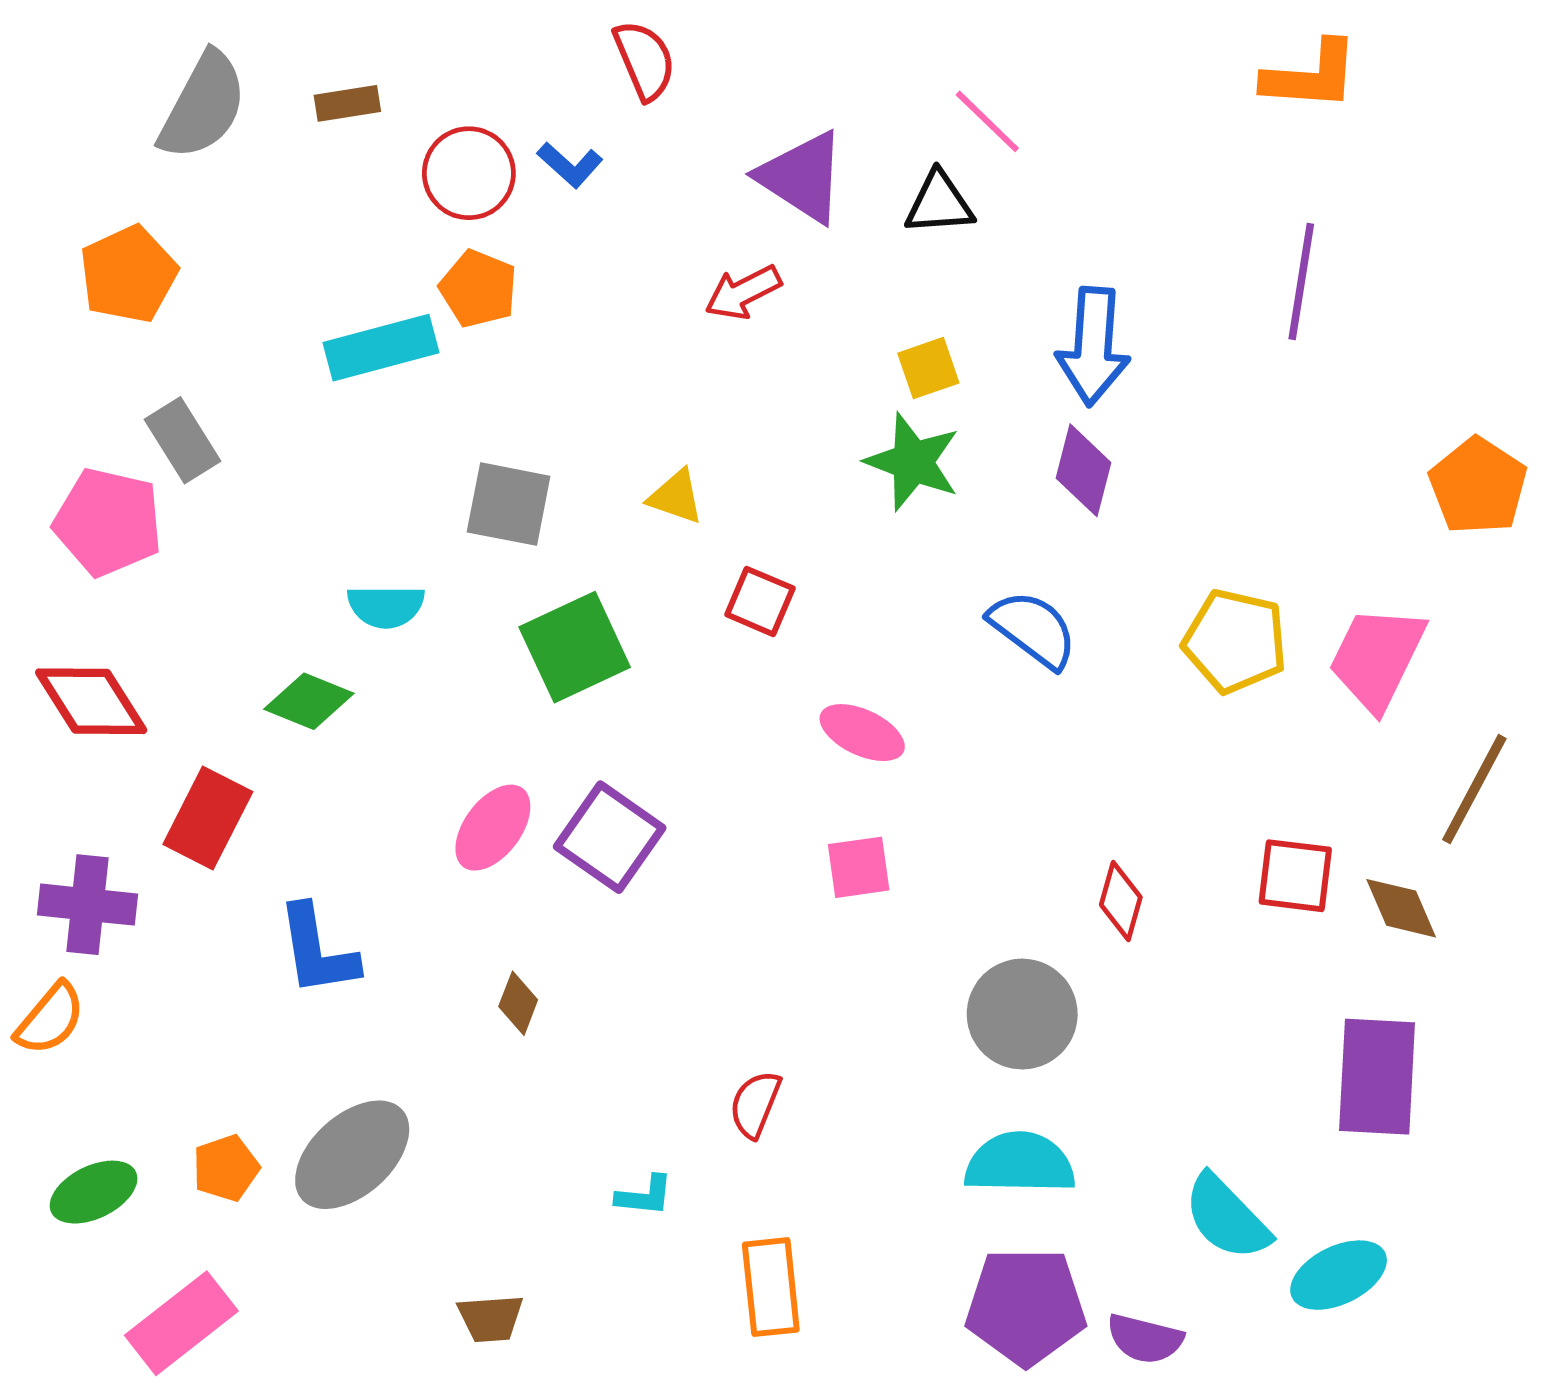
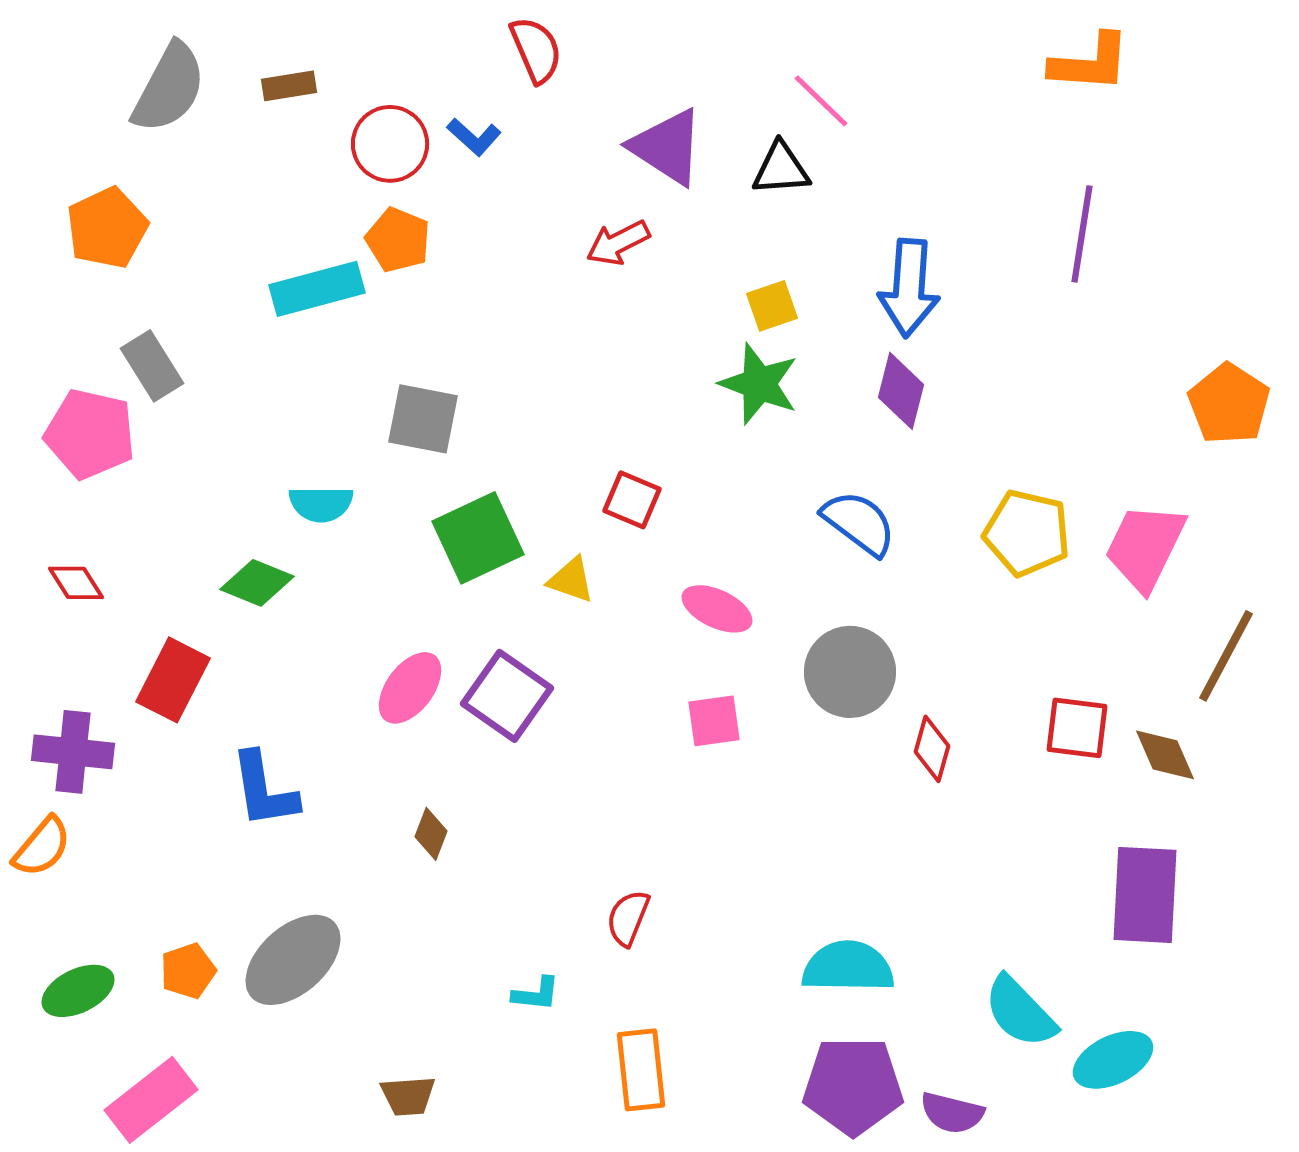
yellow triangle: (676, 497) -> (571, 580), moved
red diamond: (91, 701) -> (76, 583), size x0.6
gray circle: (1022, 1014) -> (850, 672), moved

